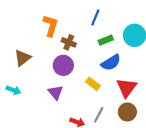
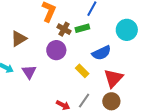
green rectangle: (106, 40) -> (82, 28), moved
purple triangle: (56, 92) -> (29, 72), moved

